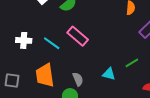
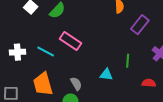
green line: (132, 63) -> (128, 61), turned -48

